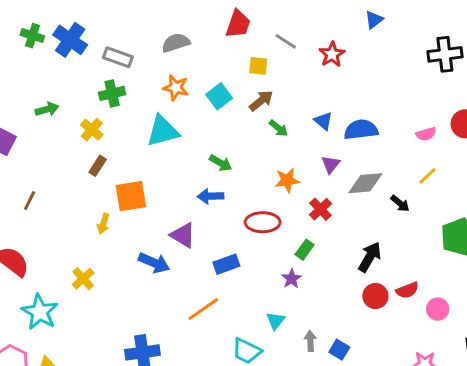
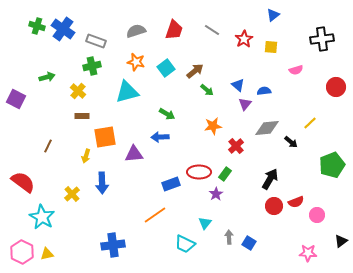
red trapezoid: (238, 24) -> (174, 30), moved
yellow square: (258, 66) -> (271, 47), moved
blue semicircle: (361, 130) -> (264, 91), size x0.6
pink semicircle: (426, 134) -> (296, 70), moved
purple triangle: (331, 164) -> (245, 104), moved
brown rectangle: (98, 166) -> (82, 116), turned 56
brown line: (30, 201) -> (48, 146), moved
red ellipse: (263, 222) -> (199, 172), moved
purple triangle: (183, 235) -> (134, 154), moved, turned -36
blue arrow: (154, 263) -> (102, 183), moved, turned 65

